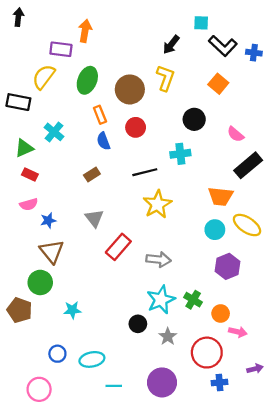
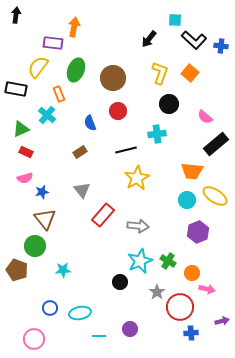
yellow L-shape: (165, 78) -> (160, 73), moved
orange rectangle: (100, 115) -> (59, 94), moved
gray star: (168, 336) -> (157, 292), moved
purple circle: (162, 382) -> (130, 329), moved, size x0.6

